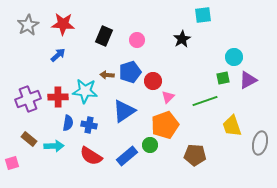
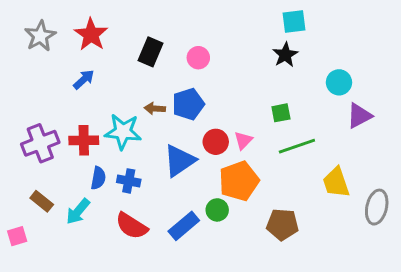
red star: (63, 24) -> (91, 34), turned 30
black star: (182, 39) -> (285, 55), moved
green square: (223, 78) -> (281, 113), moved
red circle: (153, 81) -> (216, 142), moved
cyan arrow: (54, 146) -> (78, 211), turned 132

